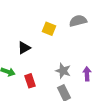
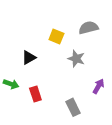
gray star: (63, 71) -> (76, 59), moved
purple arrow: (87, 74) -> (98, 86), turned 32

